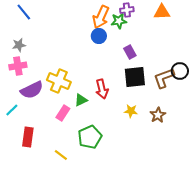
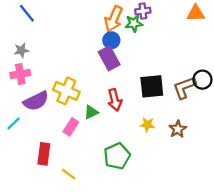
orange triangle: (162, 12) -> (196, 13), moved
purple rectangle: (130, 52) -> (109, 58), moved, size x1.5
red rectangle: (28, 137) -> (44, 154), moved
green pentagon: (90, 137) -> (117, 156), moved

